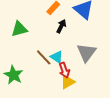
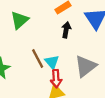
black arrow: (61, 26) -> (66, 30), turned -32
green triangle: (19, 29) -> (20, 20), turned -42

